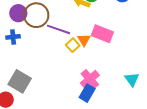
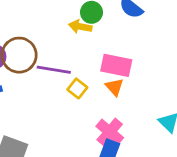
orange triangle: (84, 40) -> (114, 87), moved

